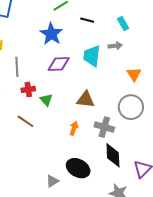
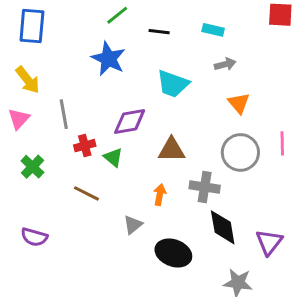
cyan rectangle: (123, 24) -> (213, 30), turned -40
gray arrow: (115, 46) -> (225, 64), moved
cyan trapezoid: (92, 56) -> (173, 84), turned -70
purple diamond: (59, 64) -> (130, 121), moved
gray triangle: (52, 181) -> (133, 225), moved

